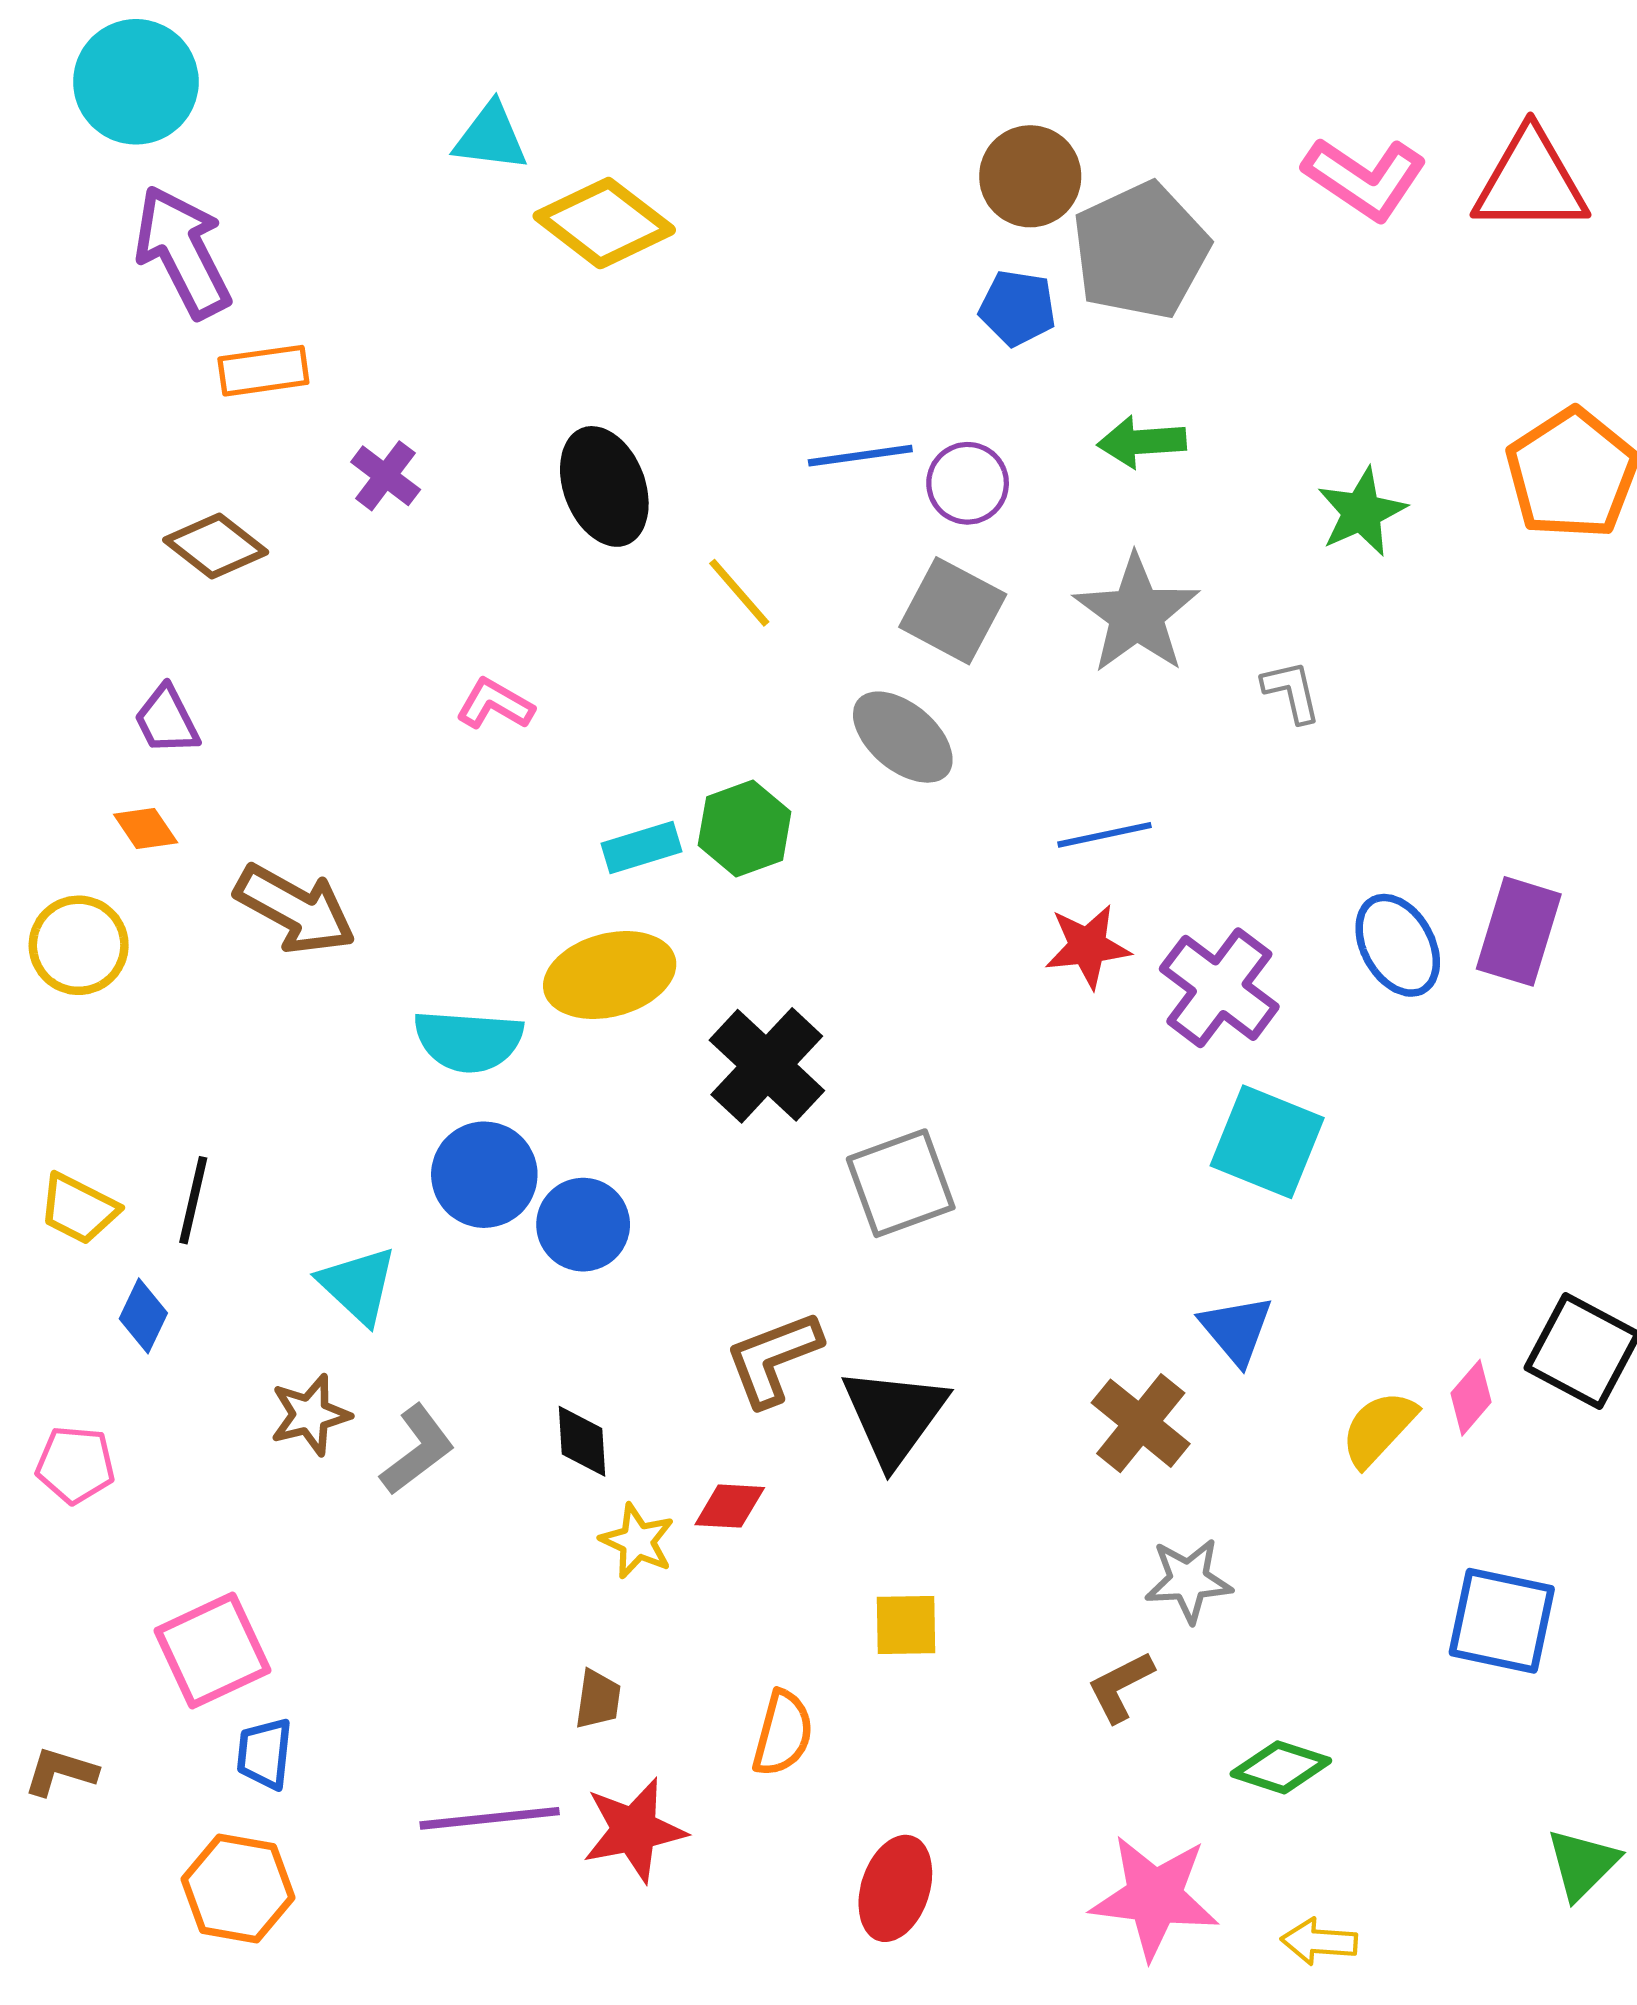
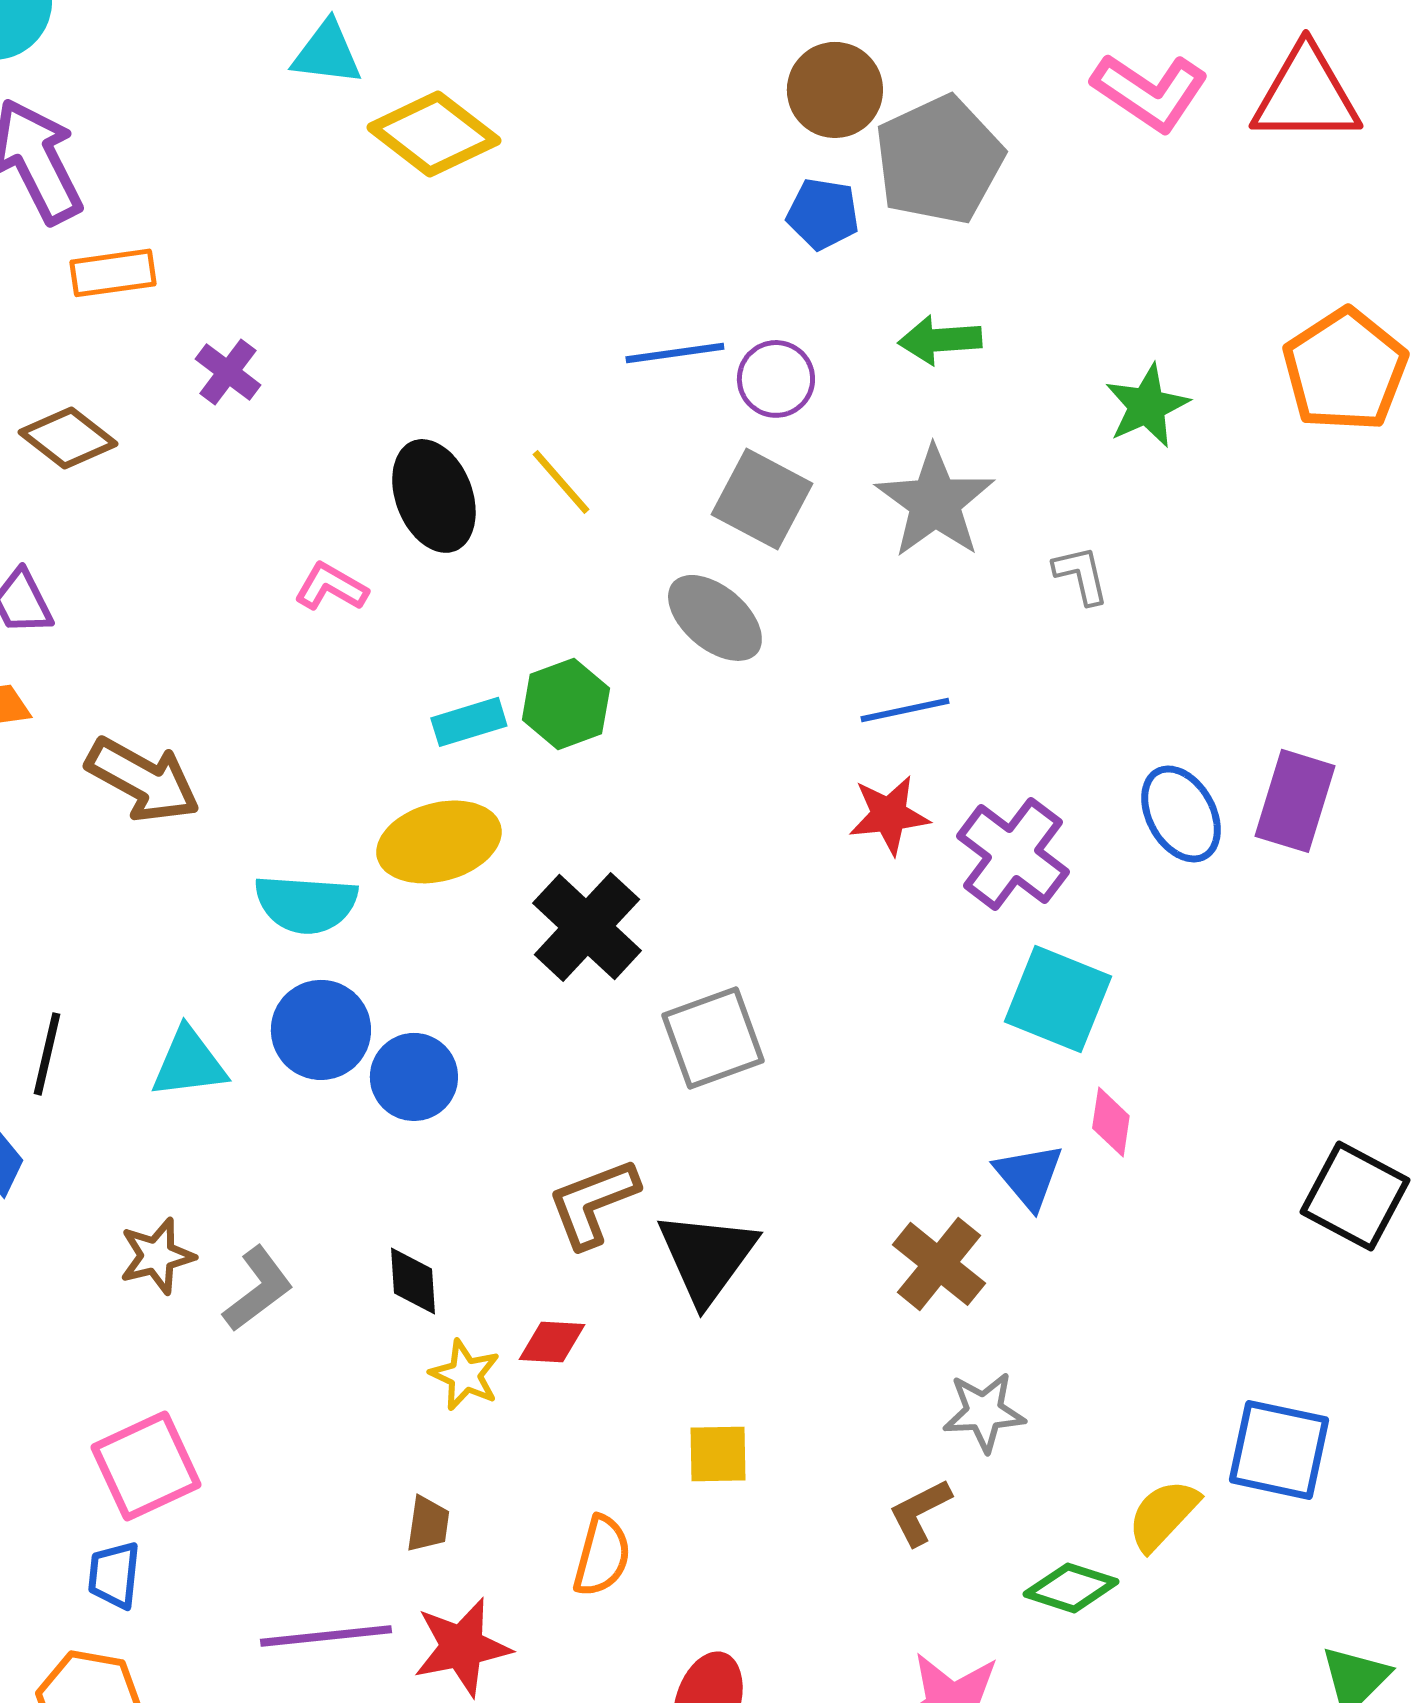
black ellipse: (604, 486) -> (434, 496), moved
cyan triangle: (358, 1285) -> (189, 1063), moved, turned -50
pink diamond: (1471, 1398) -> (1111, 1122), moved, turned -32
yellow semicircle: (1379, 1429) -> (1163, 1515), moved
pink square: (212, 1651) -> (146, 1466), moved

